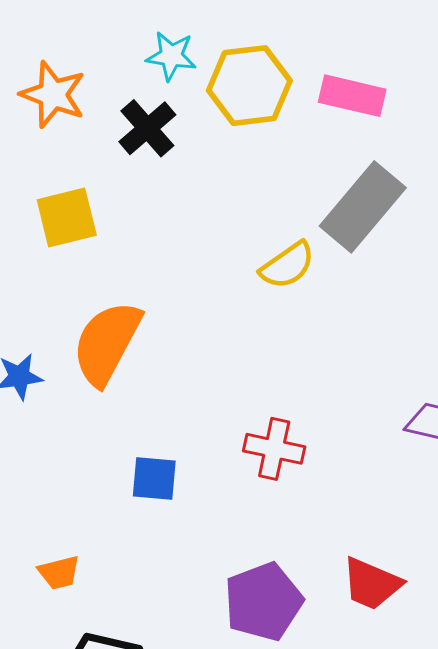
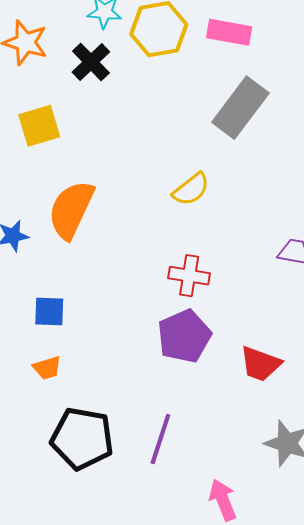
yellow semicircle: (287, 265) -> (191, 189), moved
blue square: (154, 479) -> (49, 312), moved
purple pentagon: (263, 602) -> (184, 336), moved

